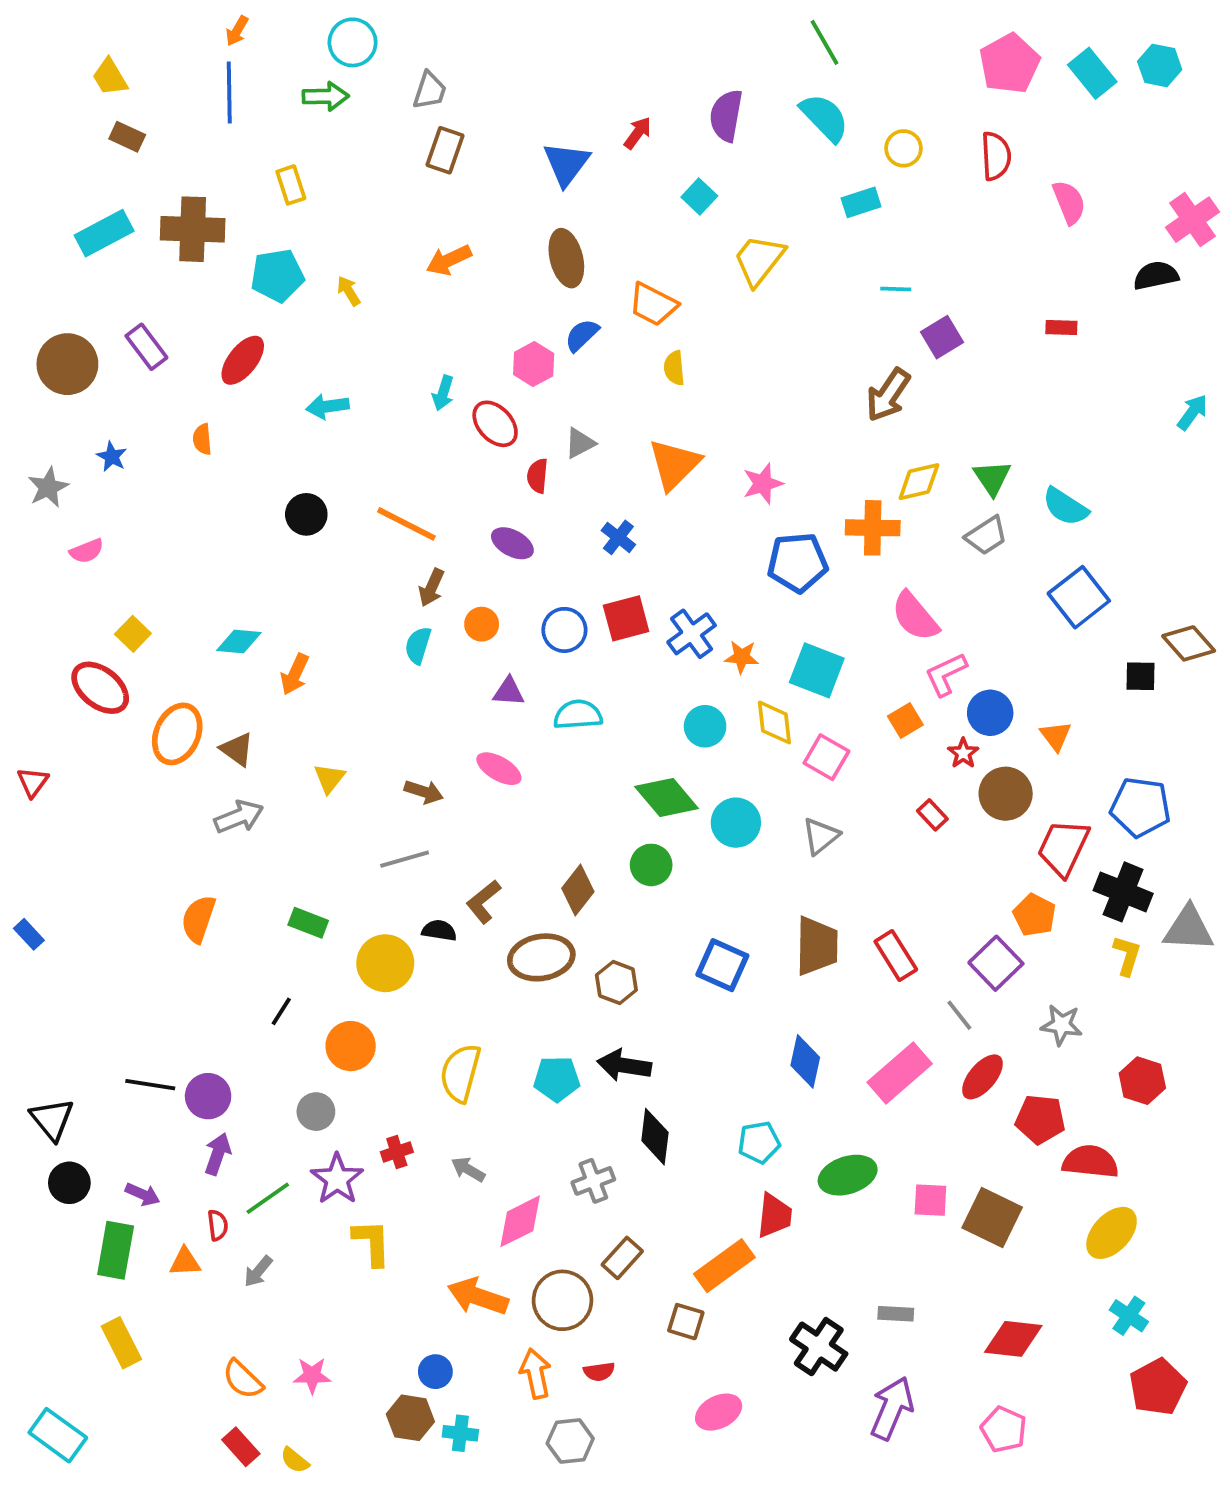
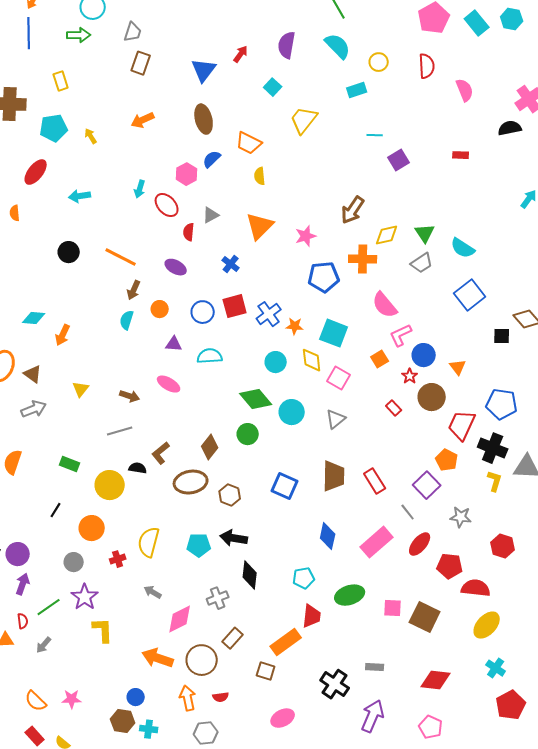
brown arrow: (888, 395) -> (353, 210), moved
red cross: (397, 1152) -> (118, 559), moved

